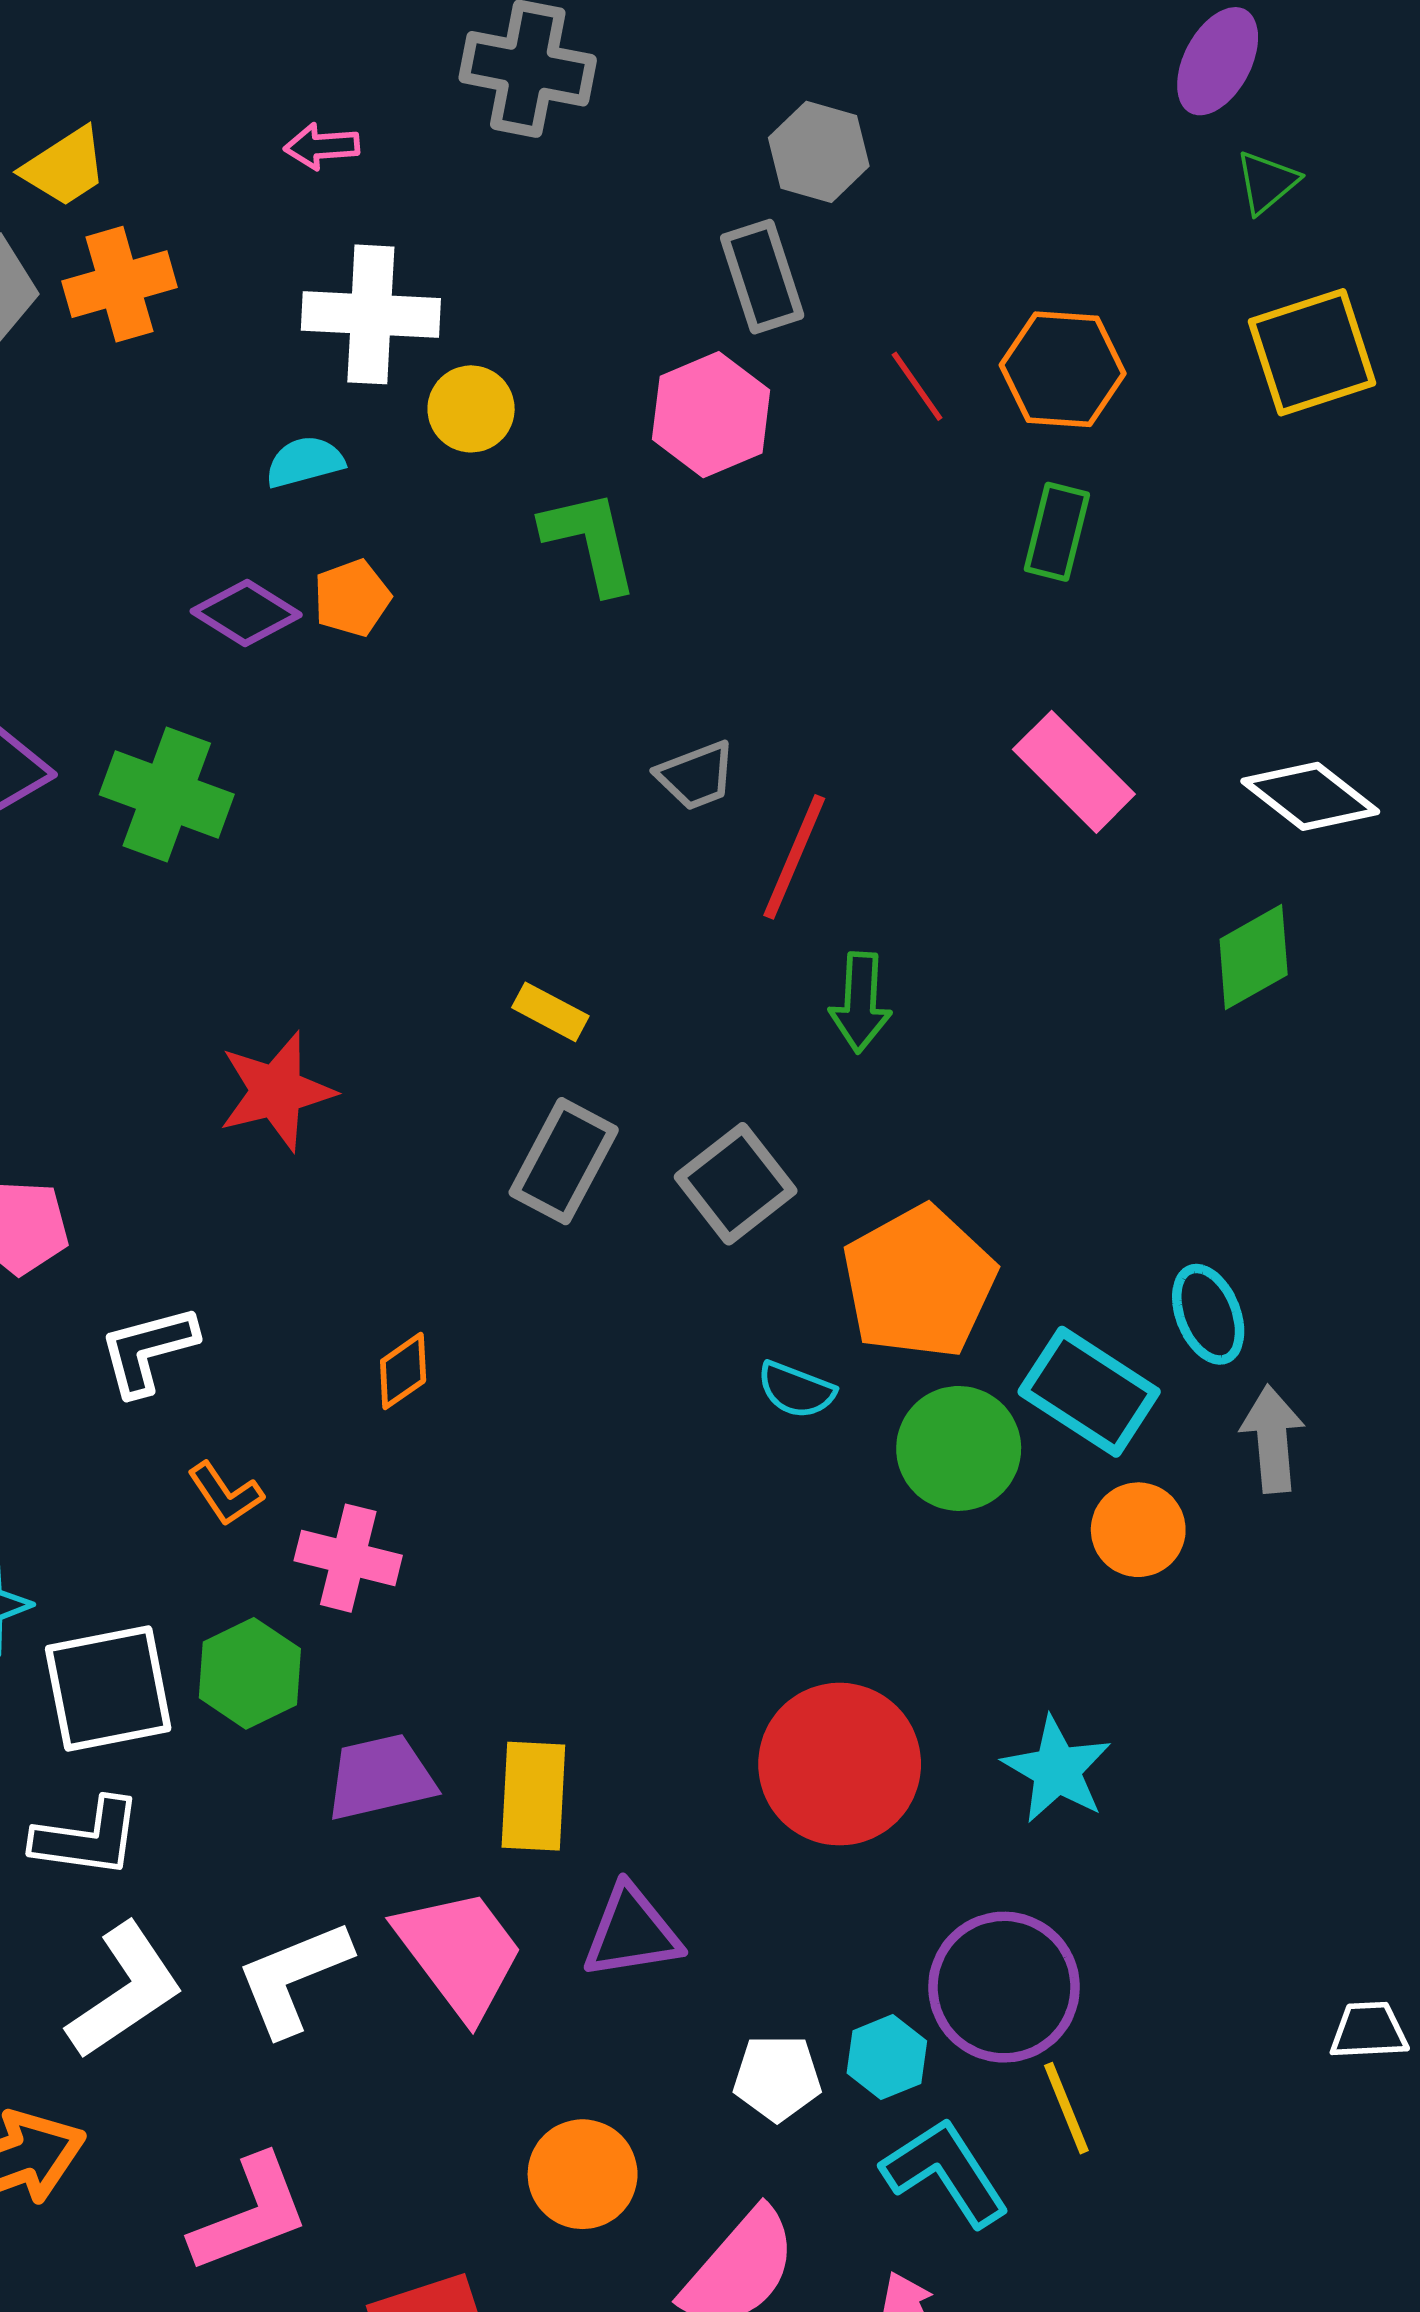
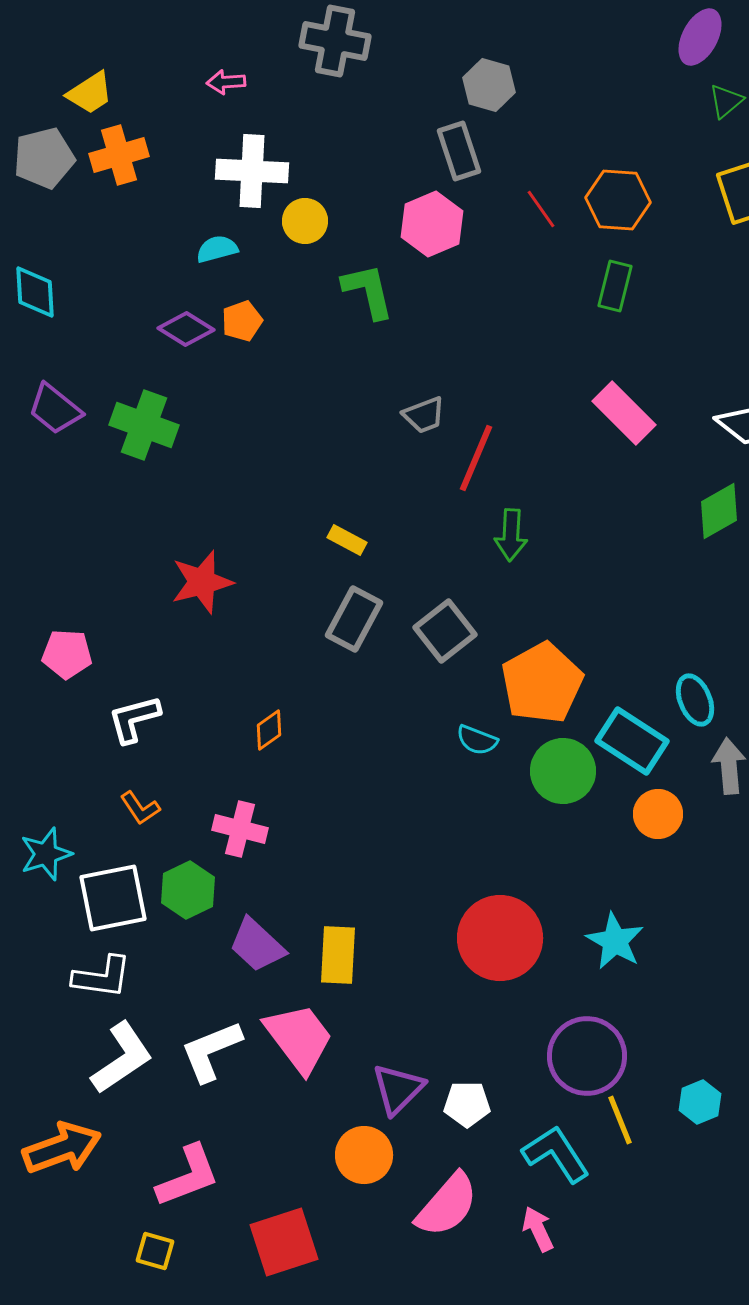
orange L-shape: (225, 1494) -> (140, 808), moved
purple trapezoid: (380, 1777) -> (257, 945), turned -124
purple triangle: (632, 1932) -> (398, 1089), moved, turned -36
cyan hexagon: (887, 2057) -> (700, 1102), moved

